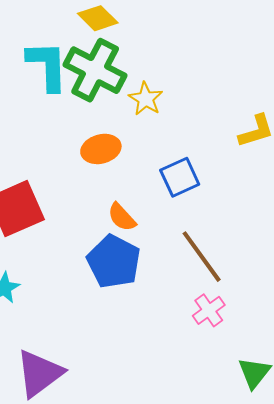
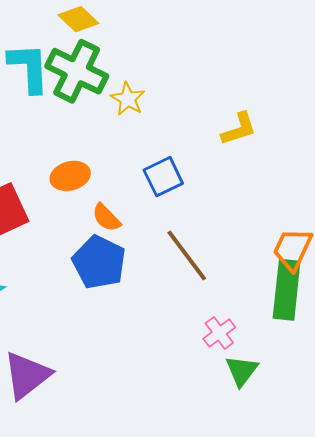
orange ellipse: (101, 149) -> (70, 176), moved
pink cross: (209, 310) -> (219, 333), moved

